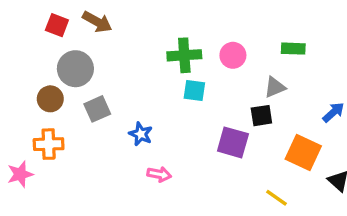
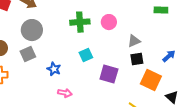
green rectangle: (293, 49) -> (161, 10), moved
gray circle: (75, 69) -> (32, 30), moved
cyan square: (194, 90) -> (86, 55), moved, turned -32
black square: (261, 116) -> (137, 59), moved

